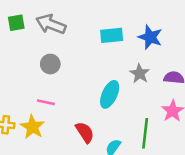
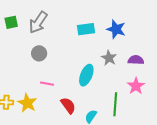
gray arrow: (51, 24) -> (38, 22), turned -75
pink line: (46, 102) -> (47, 84), moved

